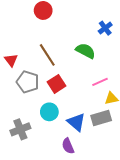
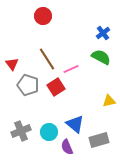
green semicircle: (86, 51) -> (101, 57), moved
pink line: (100, 82) -> (71, 69), moved
cyan circle: (49, 112) -> (49, 132), moved
gray rectangle: (101, 118) -> (99, 140), moved

